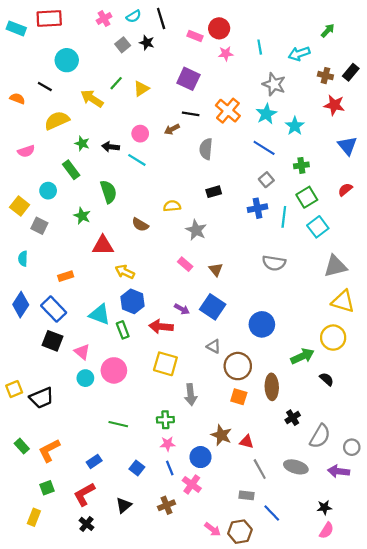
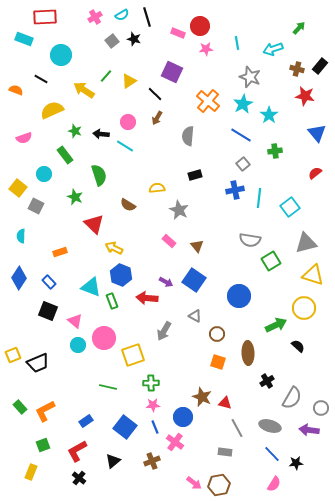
cyan rectangle: (16, 28) -> (24, 39), moved
black line: (191, 114) -> (155, 94), moved, turned 35
brown arrow: (172, 129) -> (157, 118), turned -32
green square: (307, 197) -> (271, 261), moved
red triangle: (103, 245) -> (94, 224), turned 45
blue rectangle: (54, 309) -> (49, 282), size x0.6
yellow square: (165, 364) -> (133, 355), moved, turned -35
brown circle: (238, 366) -> (217, 334), size x0.6
gray arrow: (191, 395) -> (164, 331), moved, turned 36
blue square: (137, 468) -> (125, 427), size x1.6
blue line: (272, 513) -> (272, 454), moved
pink semicircle: (327, 530) -> (274, 484), moved

